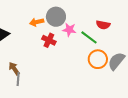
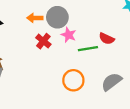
green line: (89, 37) -> (88, 49), turned -60
orange circle: (98, 59) -> (73, 80), moved

